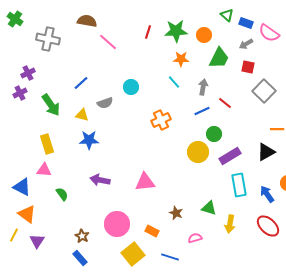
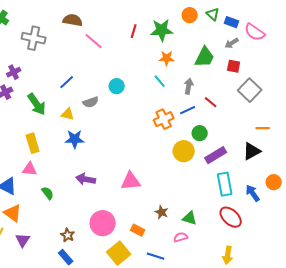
orange circle: (204, 35) -> (190, 15), moved
orange cross: (161, 120) -> (164, 119), moved
green triangle: (209, 208) -> (190, 218), moved
yellow arrow: (230, 224) -> (228, 255), moved
red ellipse: (268, 226) -> (231, 217), moved

